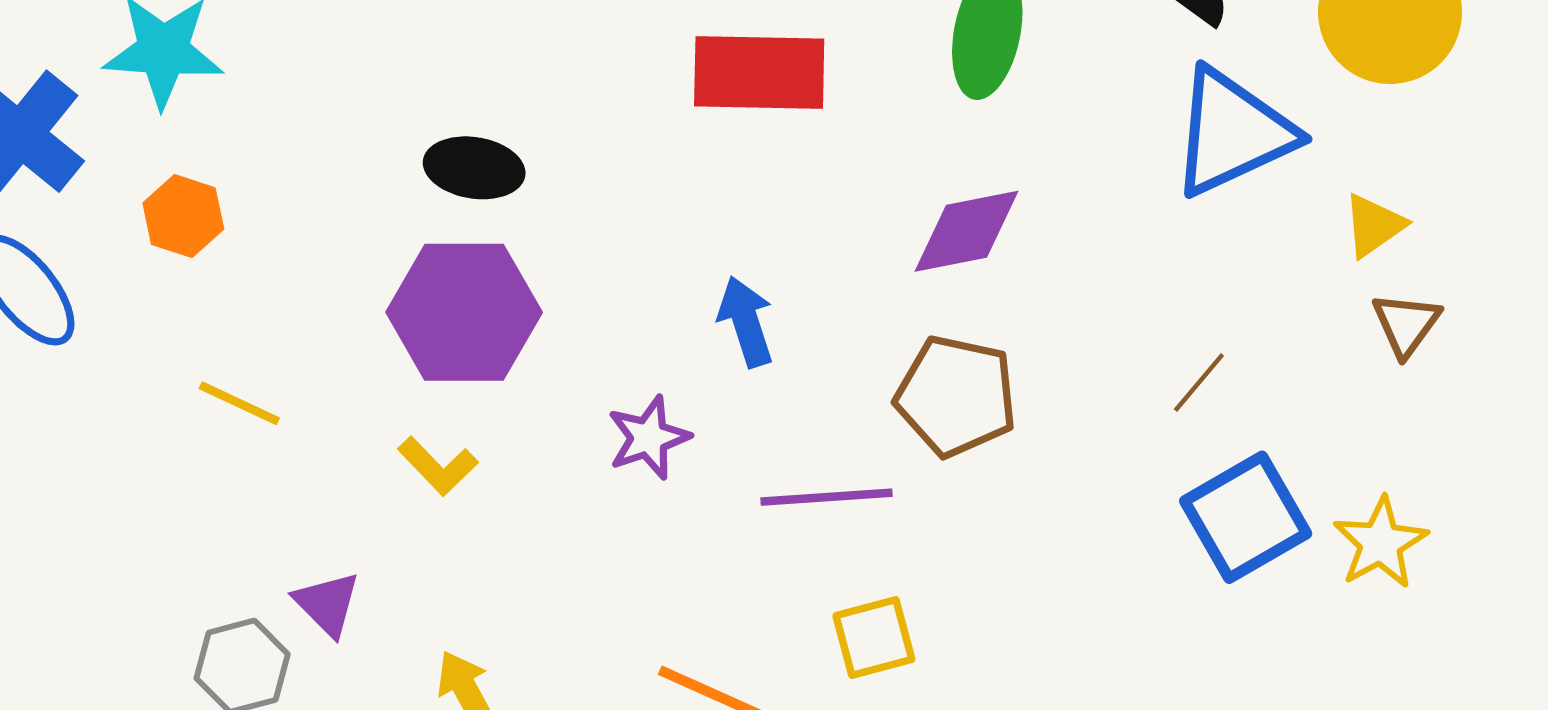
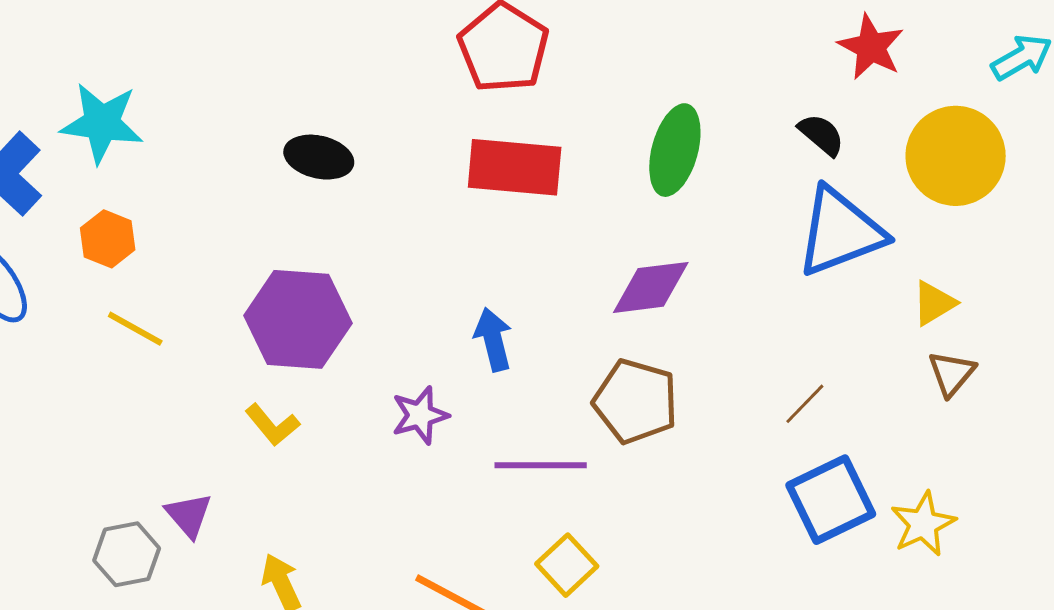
black ellipse: (474, 168) -> (319, 157), moved
yellow line: (239, 403) -> (135, 329), moved
yellow square: (874, 637) -> (567, 565), turned -32

